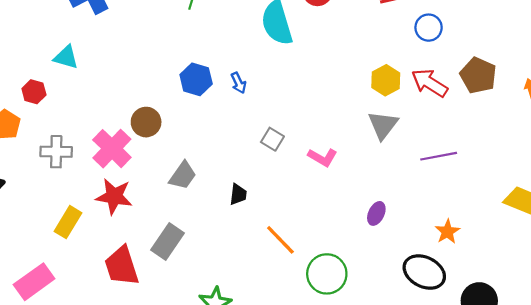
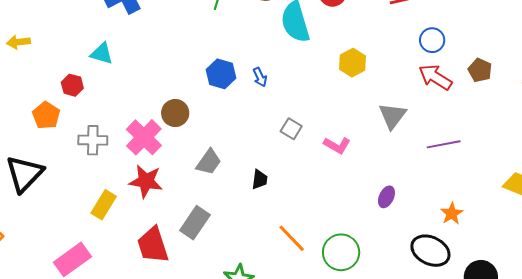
blue circle: (429, 28) -> (432, 40), moved
brown pentagon: (478, 75) -> (480, 70), size x0.7
yellow hexagon: (386, 80) -> (353, 63), moved
orange line: (280, 240) -> (292, 238), moved

